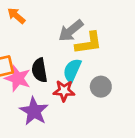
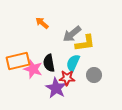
orange arrow: (16, 16) -> (42, 23), moved
purple star: (34, 111) -> (56, 88), moved

